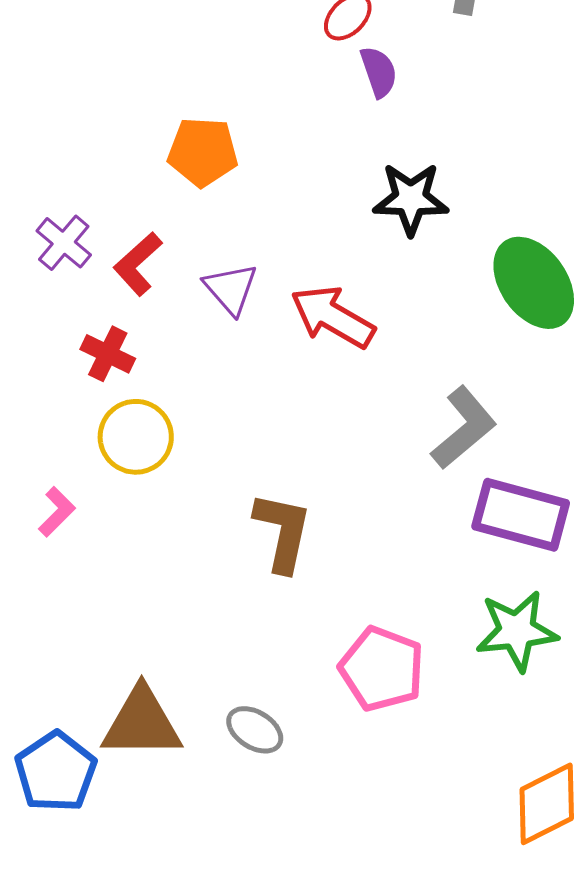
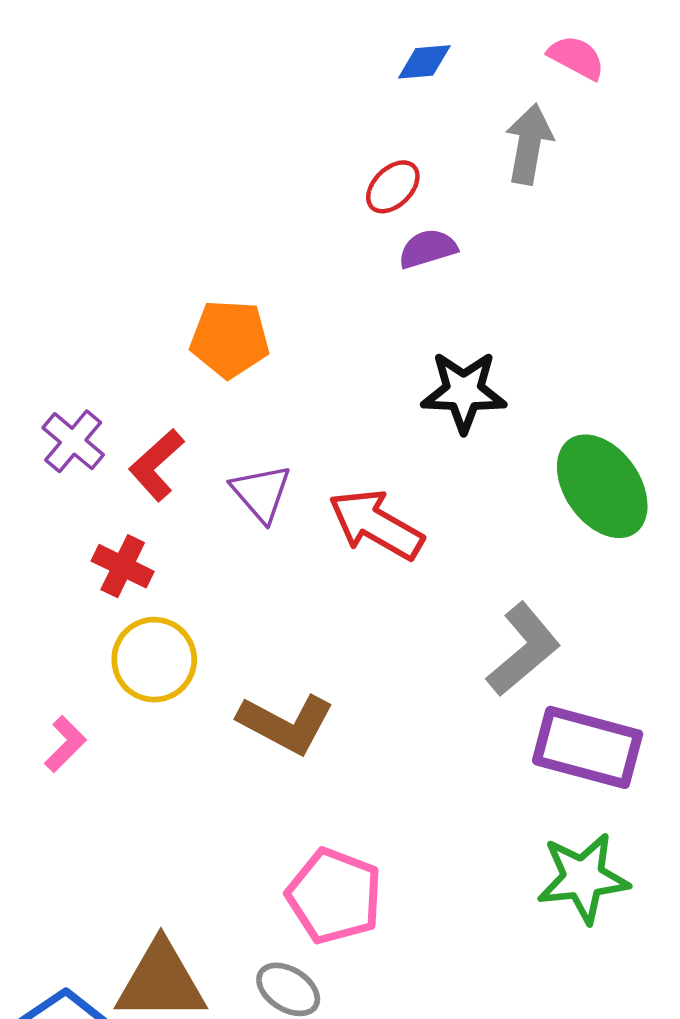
purple semicircle: (379, 72) -> (428, 249), turned -88
brown L-shape: (283, 532) -> (286, 724), moved, turned 106
pink pentagon: (382, 669) -> (334, 896), moved

